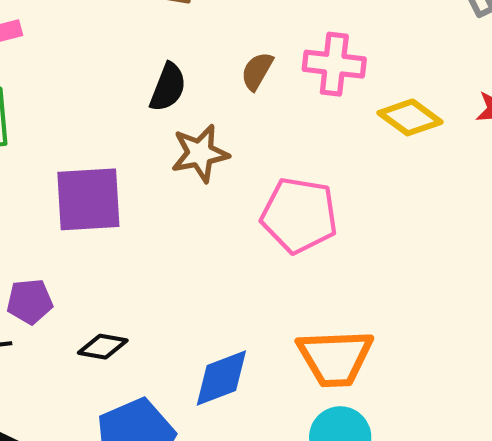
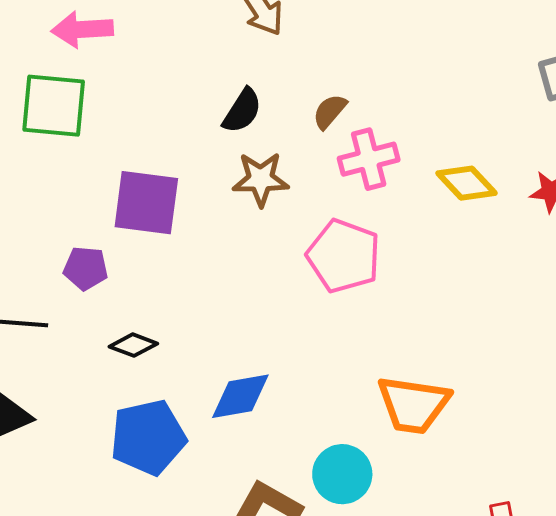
pink cross: (334, 64) -> (369, 159), moved, turned -32
purple pentagon: (30, 301) -> (86, 268), moved
orange trapezoid: (335, 358) -> (413, 405), moved

